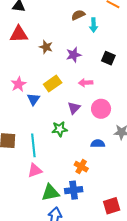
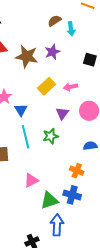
brown star: (46, 47) -> (27, 56), size x1.6
purple star: (74, 55) -> (52, 52), moved
yellow rectangle: (53, 83) -> (47, 86), moved
cyan line: (33, 145) -> (26, 137), moved
blue cross: (74, 190) -> (72, 195), turned 30

